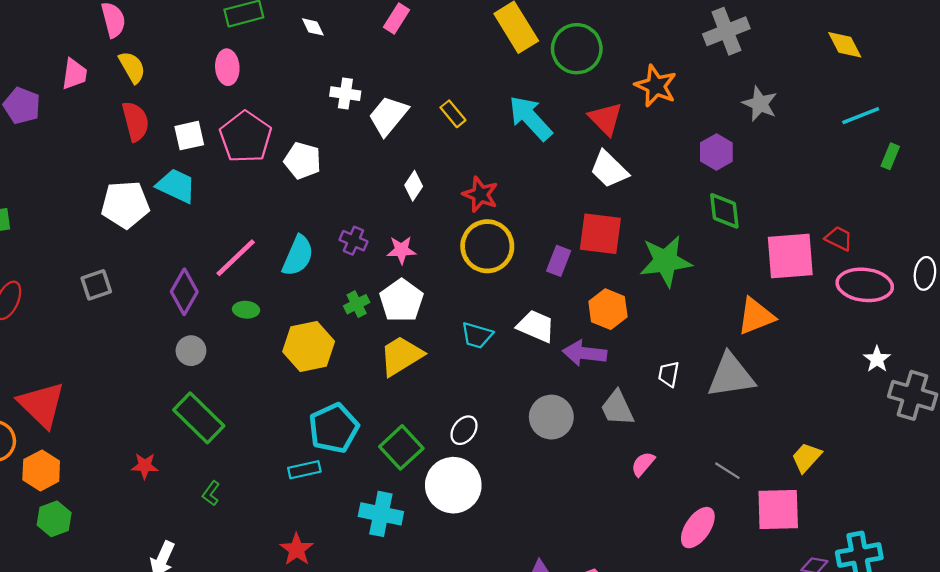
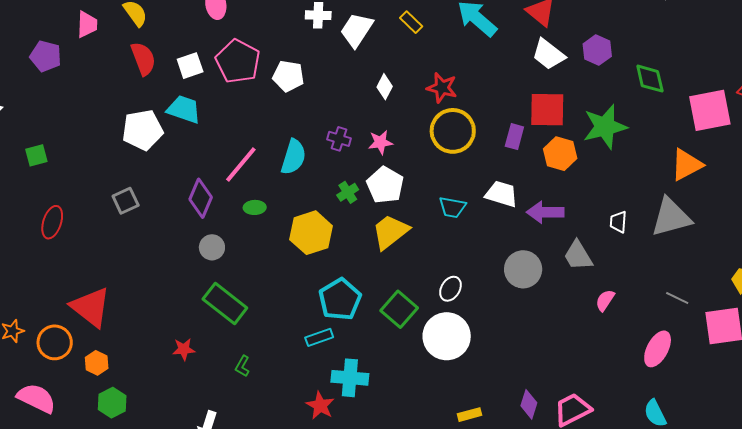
purple hexagon: (716, 152) -> (597, 50), moved
orange hexagon: (608, 309) -> (560, 154), moved
orange hexagon: (41, 470) -> (97, 363), size x0.7
cyan cross: (381, 514) -> (350, 378), moved

